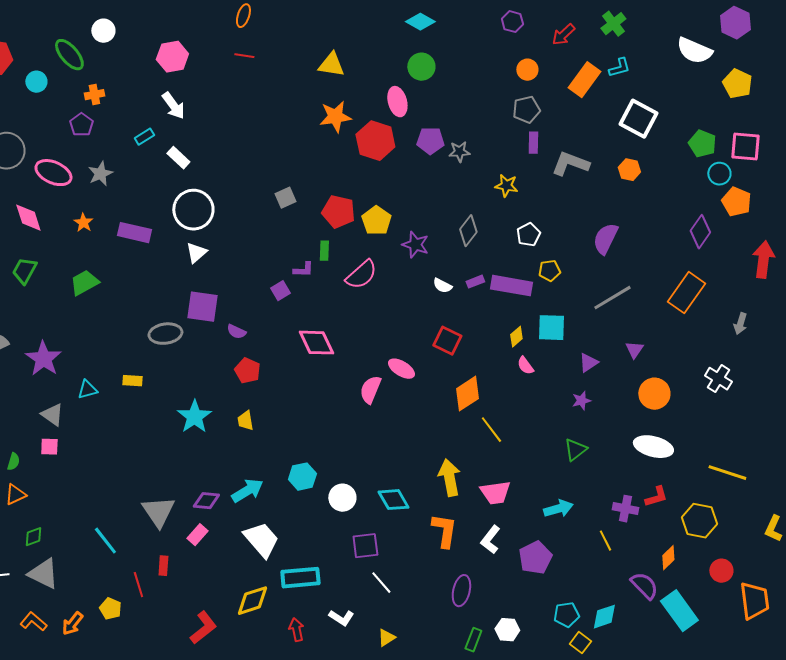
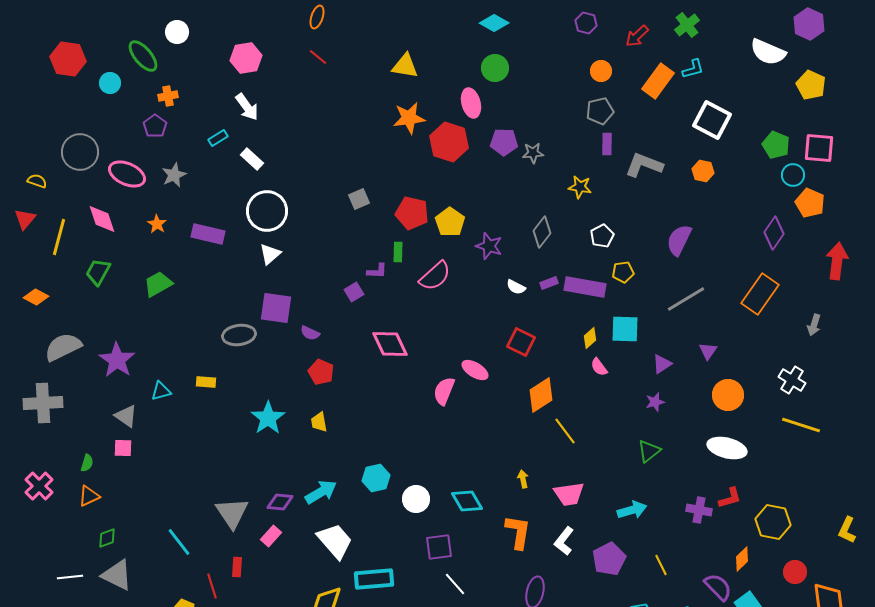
red line: (244, 56) -> (318, 57), turned 30
yellow line: (727, 473) -> (801, 425), moved
yellow arrow: (449, 478) -> (523, 479), size x0.5
yellow line: (605, 541) -> (661, 565), moved

